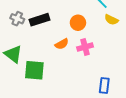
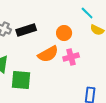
orange semicircle: (62, 44) -> (48, 54), size x1.5

